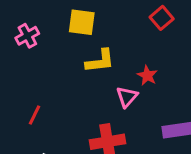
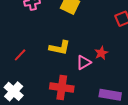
yellow L-shape: (100, 61) -> (60, 48), moved

